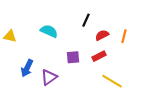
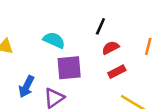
red semicircle: (102, 35) -> (111, 48), moved
purple square: (73, 57) -> (69, 68), moved, size x1.5

